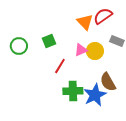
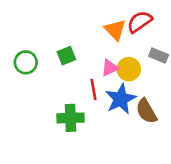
red line: (60, 66) -> (94, 89), moved, turned -42
green cross: (73, 91) -> (70, 118), moved
blue star: (95, 95) -> (121, 99), moved

